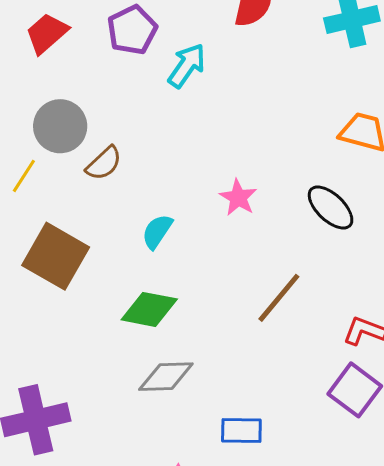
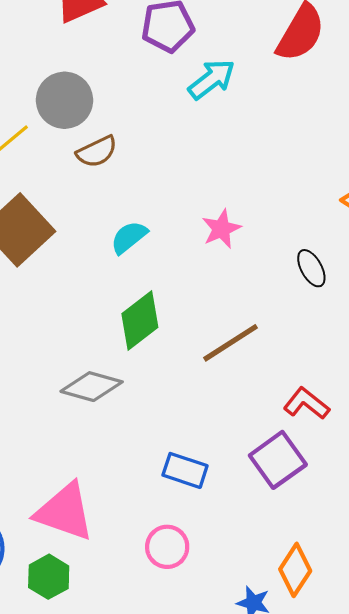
black ellipse: (331, 208) -> (311, 268), size x0.7
green diamond: (149, 309) -> (140, 321), moved, turned -66
blue rectangle: (241, 430) -> (185, 470), moved

